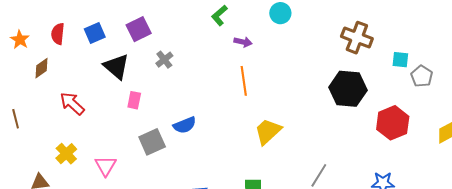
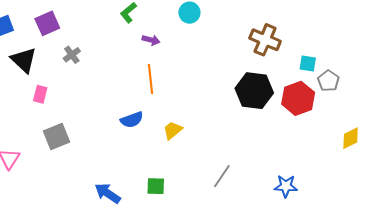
red hexagon: (393, 123) -> (298, 98), moved
blue semicircle: (185, 125) -> (132, 120), moved
yellow trapezoid: (268, 131) -> (173, 130), size x0.7

